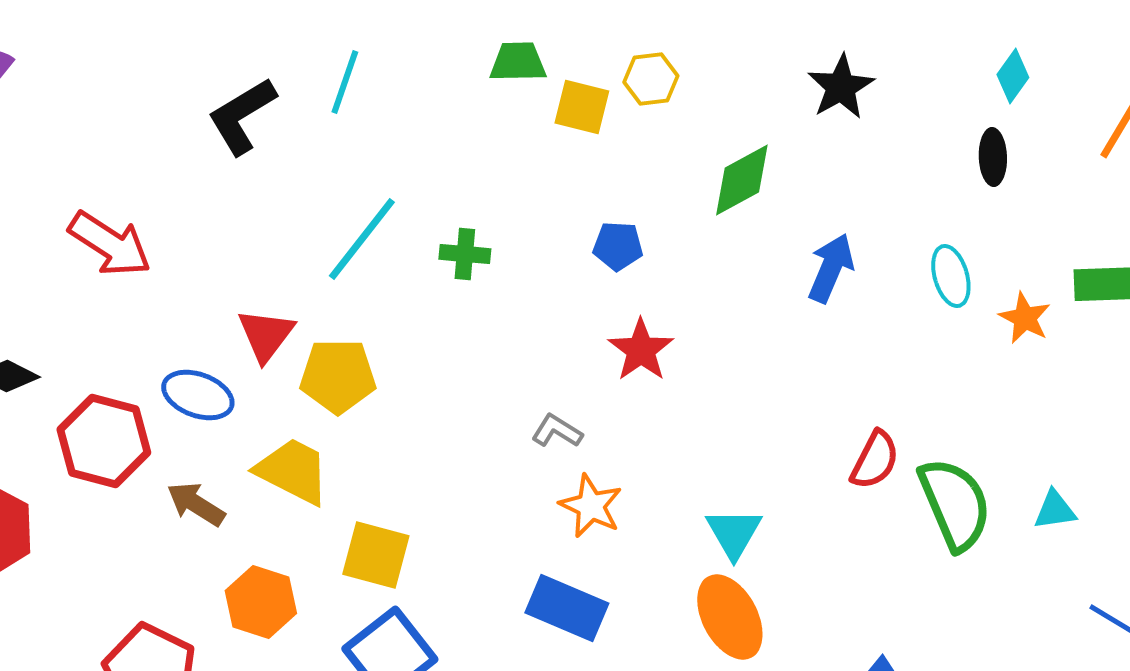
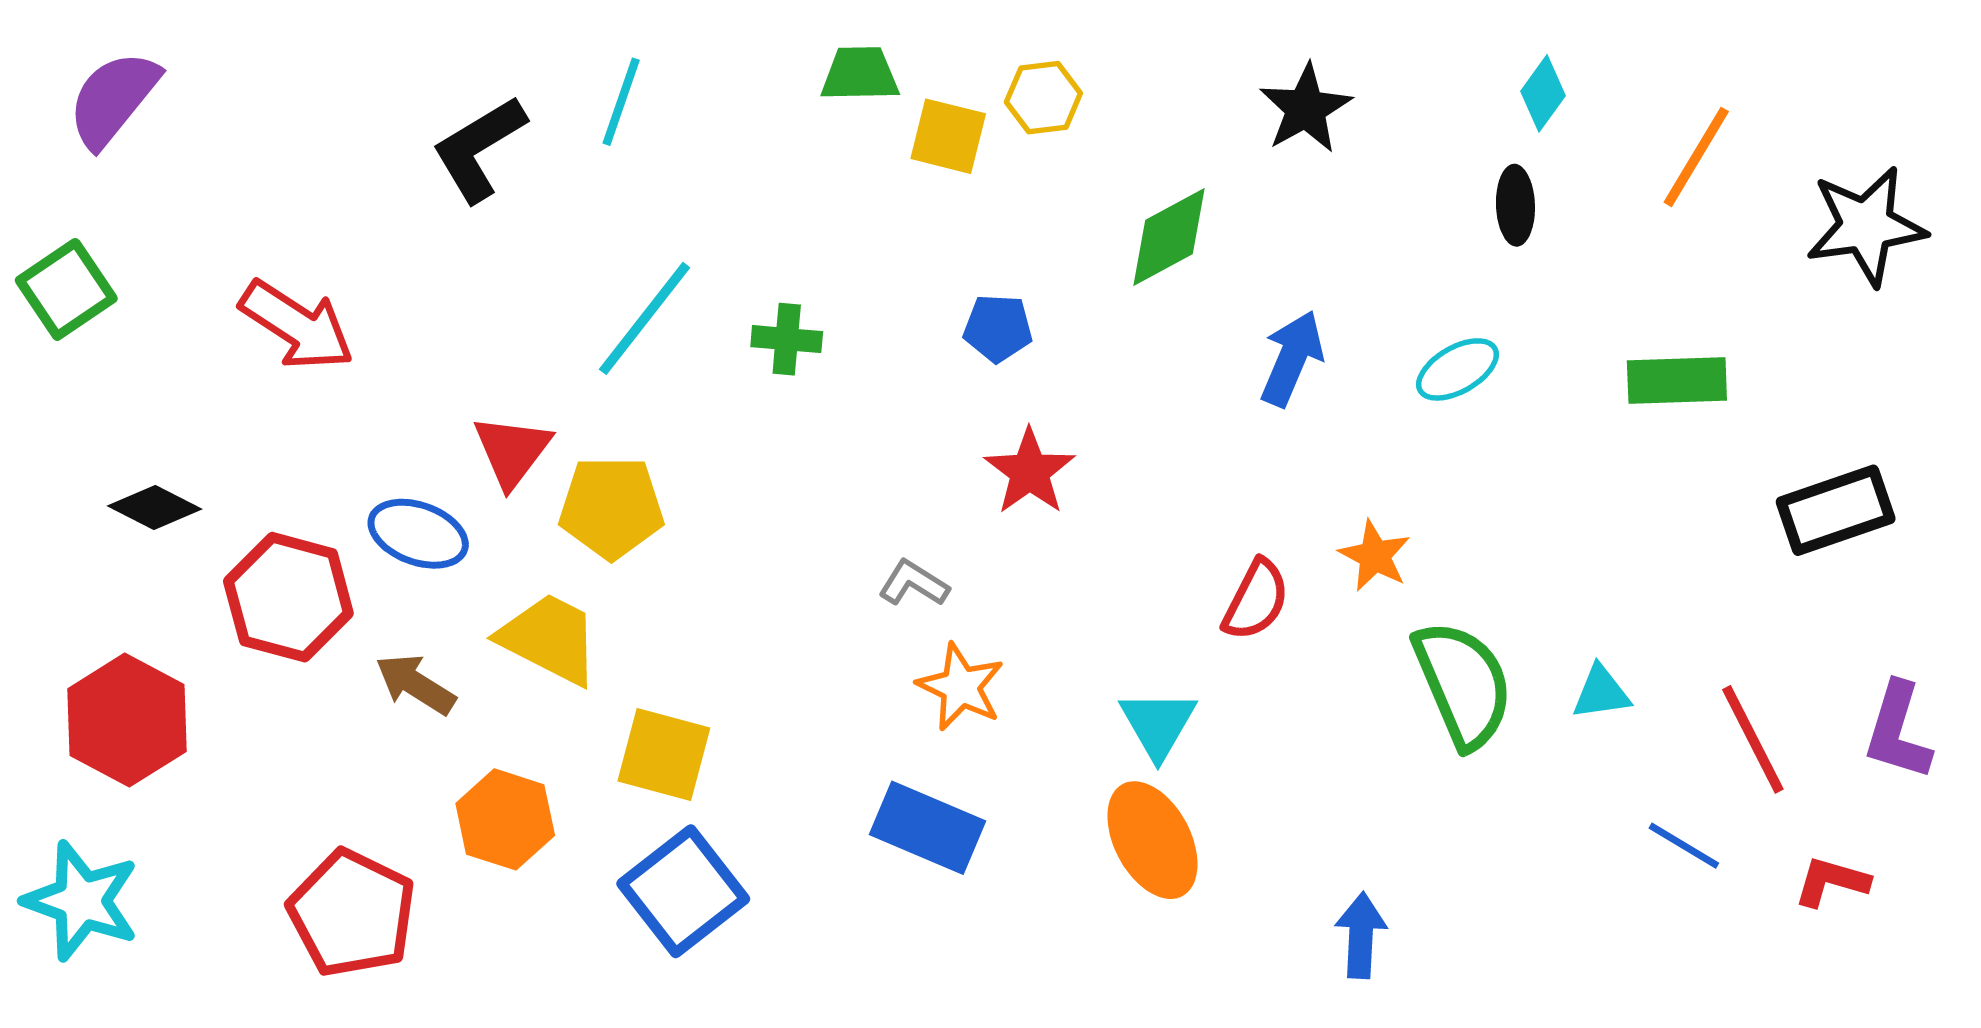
cyan ellipse: (951, 276) -> (1457, 369), turned 76
orange star: (1025, 318) -> (1375, 556), moved
red semicircle: (875, 460) -> (1256, 600), moved

